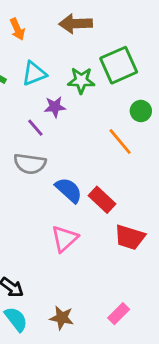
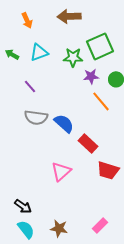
purple star: (55, 107) -> (91, 76), moved
purple line: (35, 128) -> (30, 86), moved
blue semicircle: (69, 190) -> (64, 123), moved

